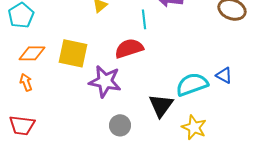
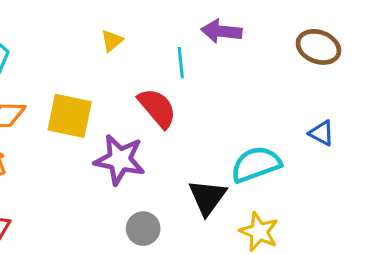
red semicircle: (129, 48) -> (157, 108), turned 68
blue triangle: (224, 75) -> (322, 133), moved

